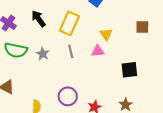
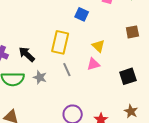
black arrow: (38, 19) -> (27, 54), moved

